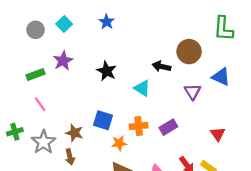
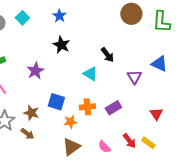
brown circle: (189, 52) -> (131, 14), moved
purple star: (63, 61) -> (35, 71), moved
black arrow: (162, 66) -> (107, 55), turned -140
black star: (107, 71) -> (61, 45), moved
brown arrow: (70, 157) -> (27, 134), turned -40

